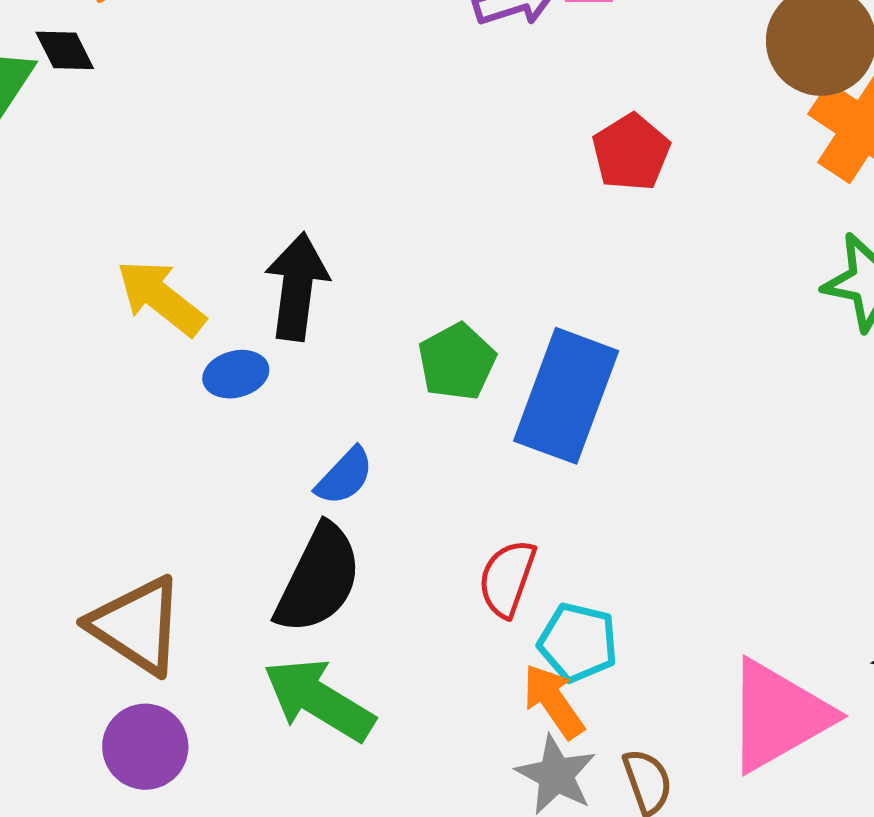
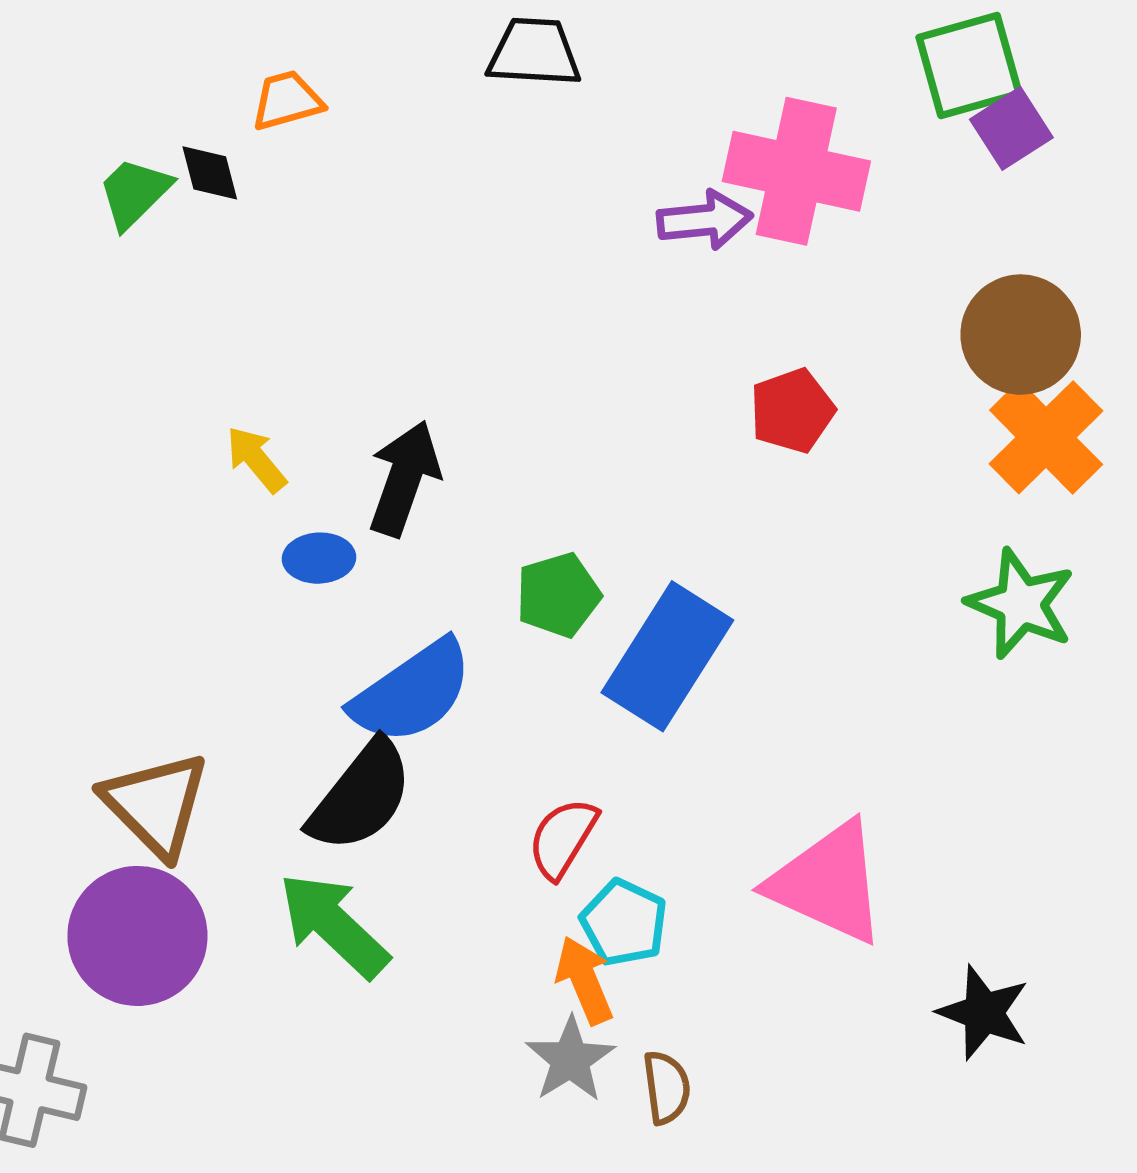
yellow arrow: (161, 298) -> (256, 459), size x0.7
blue semicircle: (345, 476) -> (412, 692), size x1.8
pink triangle: (778, 716) -> (828, 883), moved, turned 42
purple circle: (145, 747) -> (137, 936), size x1.5

